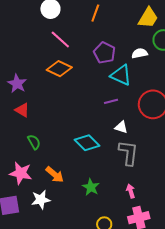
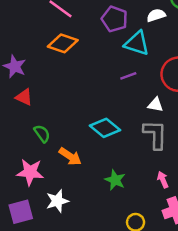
white triangle: (121, 127) -> (155, 105), moved
orange arrow: (55, 175) -> (70, 156), moved

